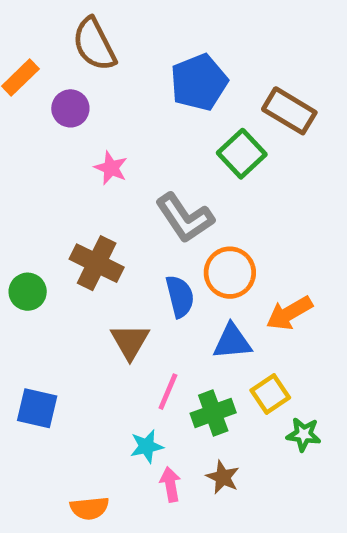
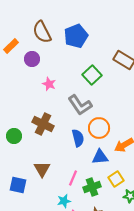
blue pentagon: (199, 82) -> (76, 36), moved
green square: (242, 154) -> (92, 75), moved
brown triangle: (130, 342) -> (42, 169), moved

